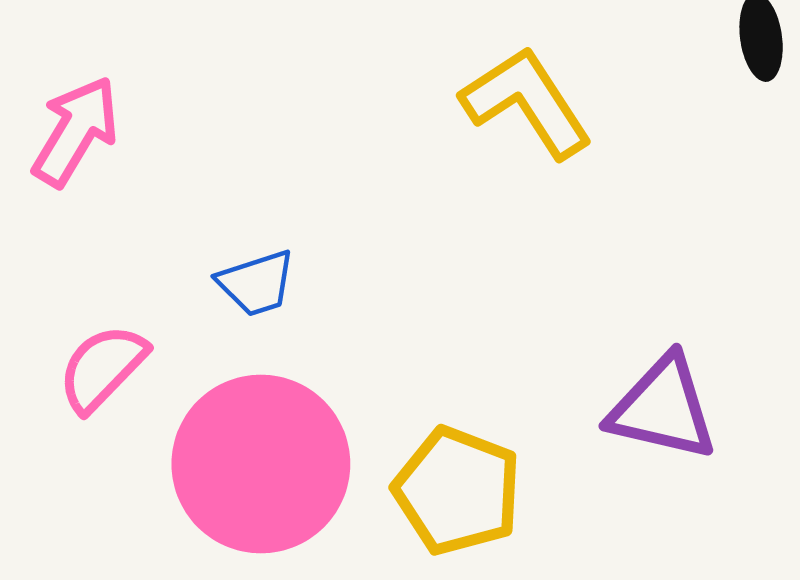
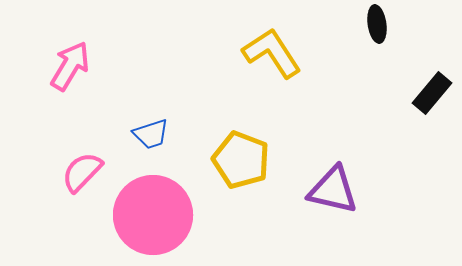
yellow pentagon: (457, 491) -> (241, 160), moved

